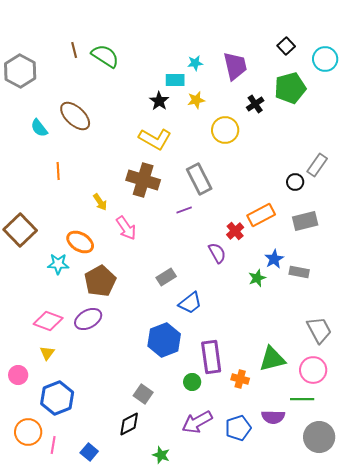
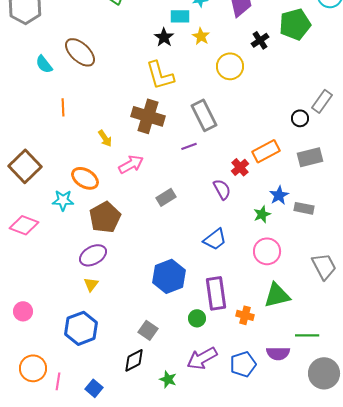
yellow star: (196, 100) -> (201, 36), turned -30
yellow L-shape: (155, 139) -> (160, 75), turned 44
pink arrow: (126, 228) -> (131, 164), turned -85
gray rectangle: (166, 277) -> (166, 197), moved
blue trapezoid: (190, 303) -> (215, 239), moved
pink diamond: (48, 321) -> (24, 225), moved
yellow triangle: (47, 353) -> (91, 284), moved
pink circle: (313, 370) -> (267, 251), moved
blue hexagon: (57, 398) -> (81, 328), moved
green star: (161, 455) -> (168, 379), moved

